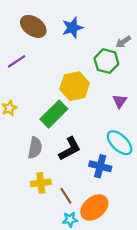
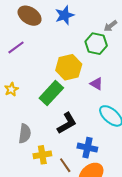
purple triangle: (120, 101) -> (96, 84), moved, turned -32
gray semicircle: (35, 148) -> (25, 134), moved
blue cross: (100, 166) -> (87, 148), moved

